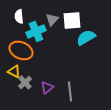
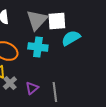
gray triangle: (52, 19) -> (37, 20), size x1.6
cyan cross: (36, 31) -> (38, 47), moved, turned 30

